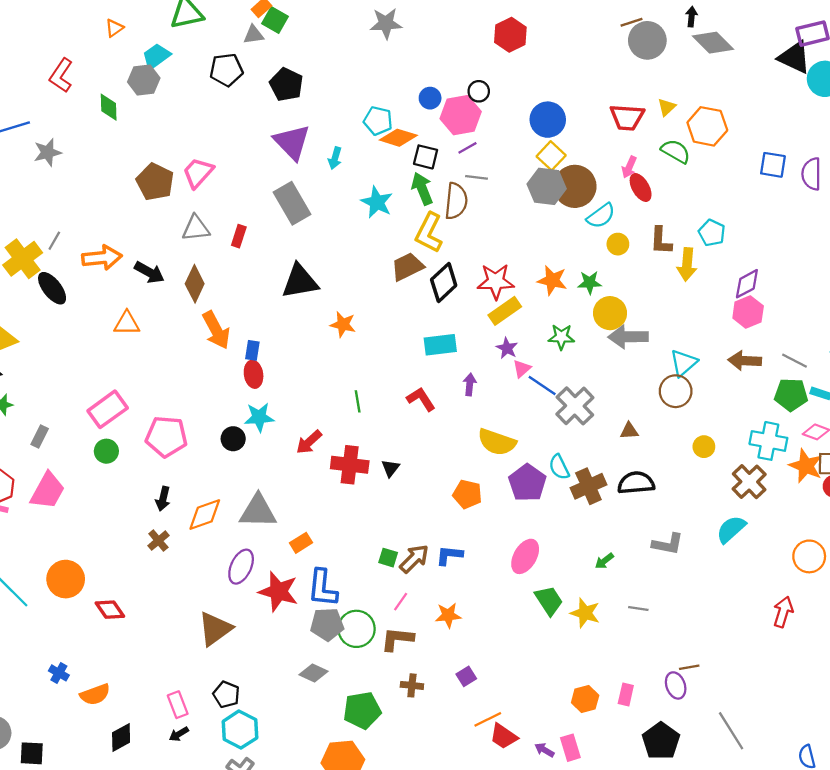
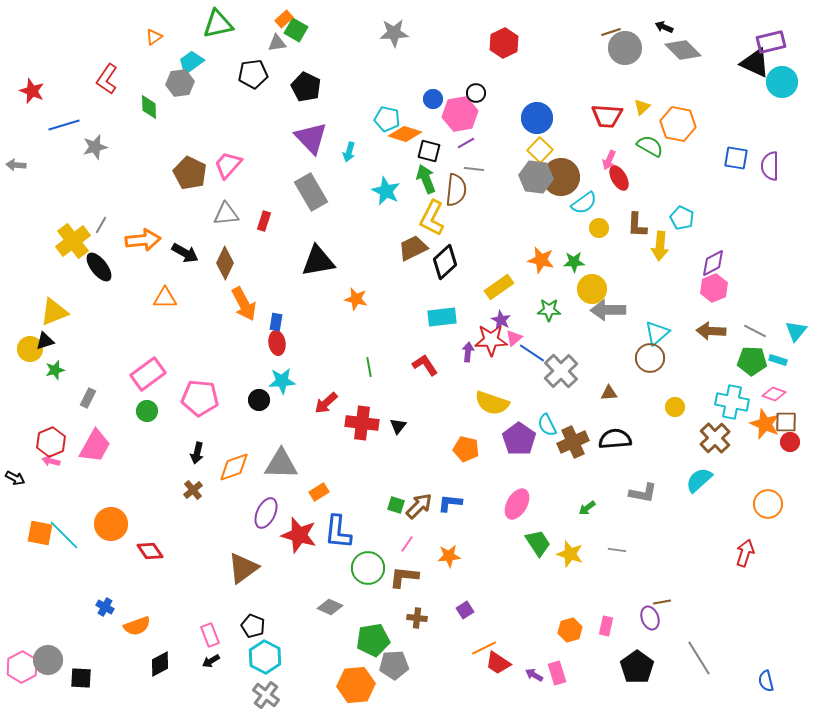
black arrow: (691, 17) -> (664, 27), turned -72
red star: (496, 281) -> (491, 340), moved
gray pentagon: (327, 624) -> (394, 665), moved

